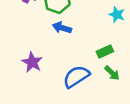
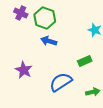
green arrow: (112, 73) -> (93, 92), moved, turned -56

